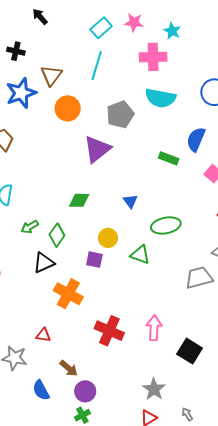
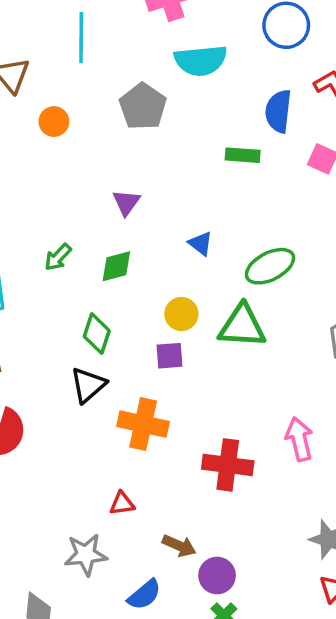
orange circle: (68, 108) -> (54, 122), size x0.7
purple triangle: (97, 149) -> (126, 202), moved, size x0.6
green arrow: (30, 227) -> (58, 257), moved
green triangle: (140, 255) -> (242, 326), size x1.4
blue semicircle: (41, 390) -> (144, 595), turned -85

